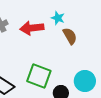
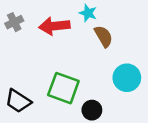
cyan circle: (85, 81) -> (127, 78), moved

